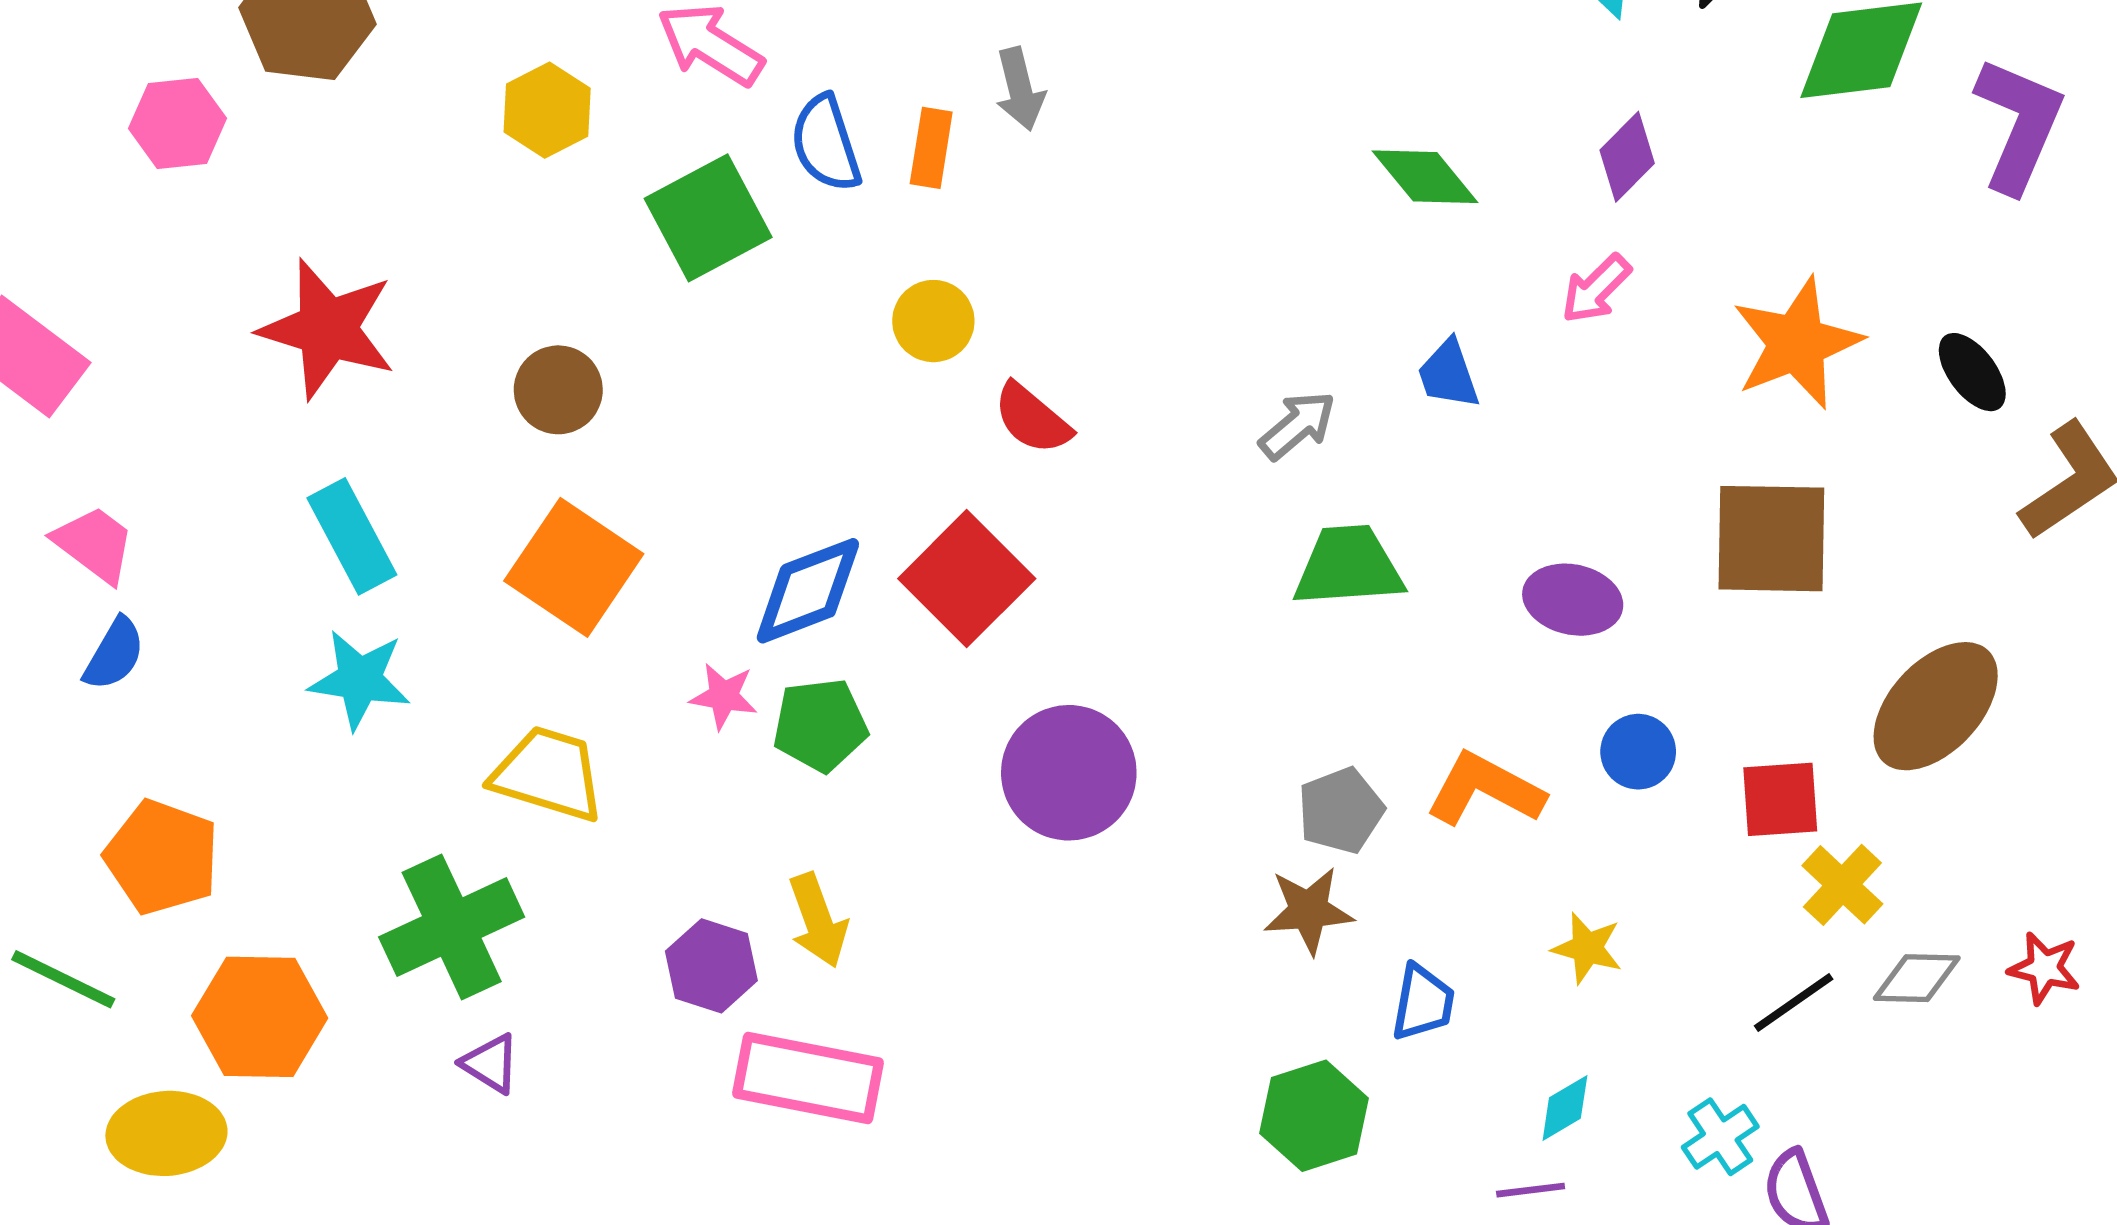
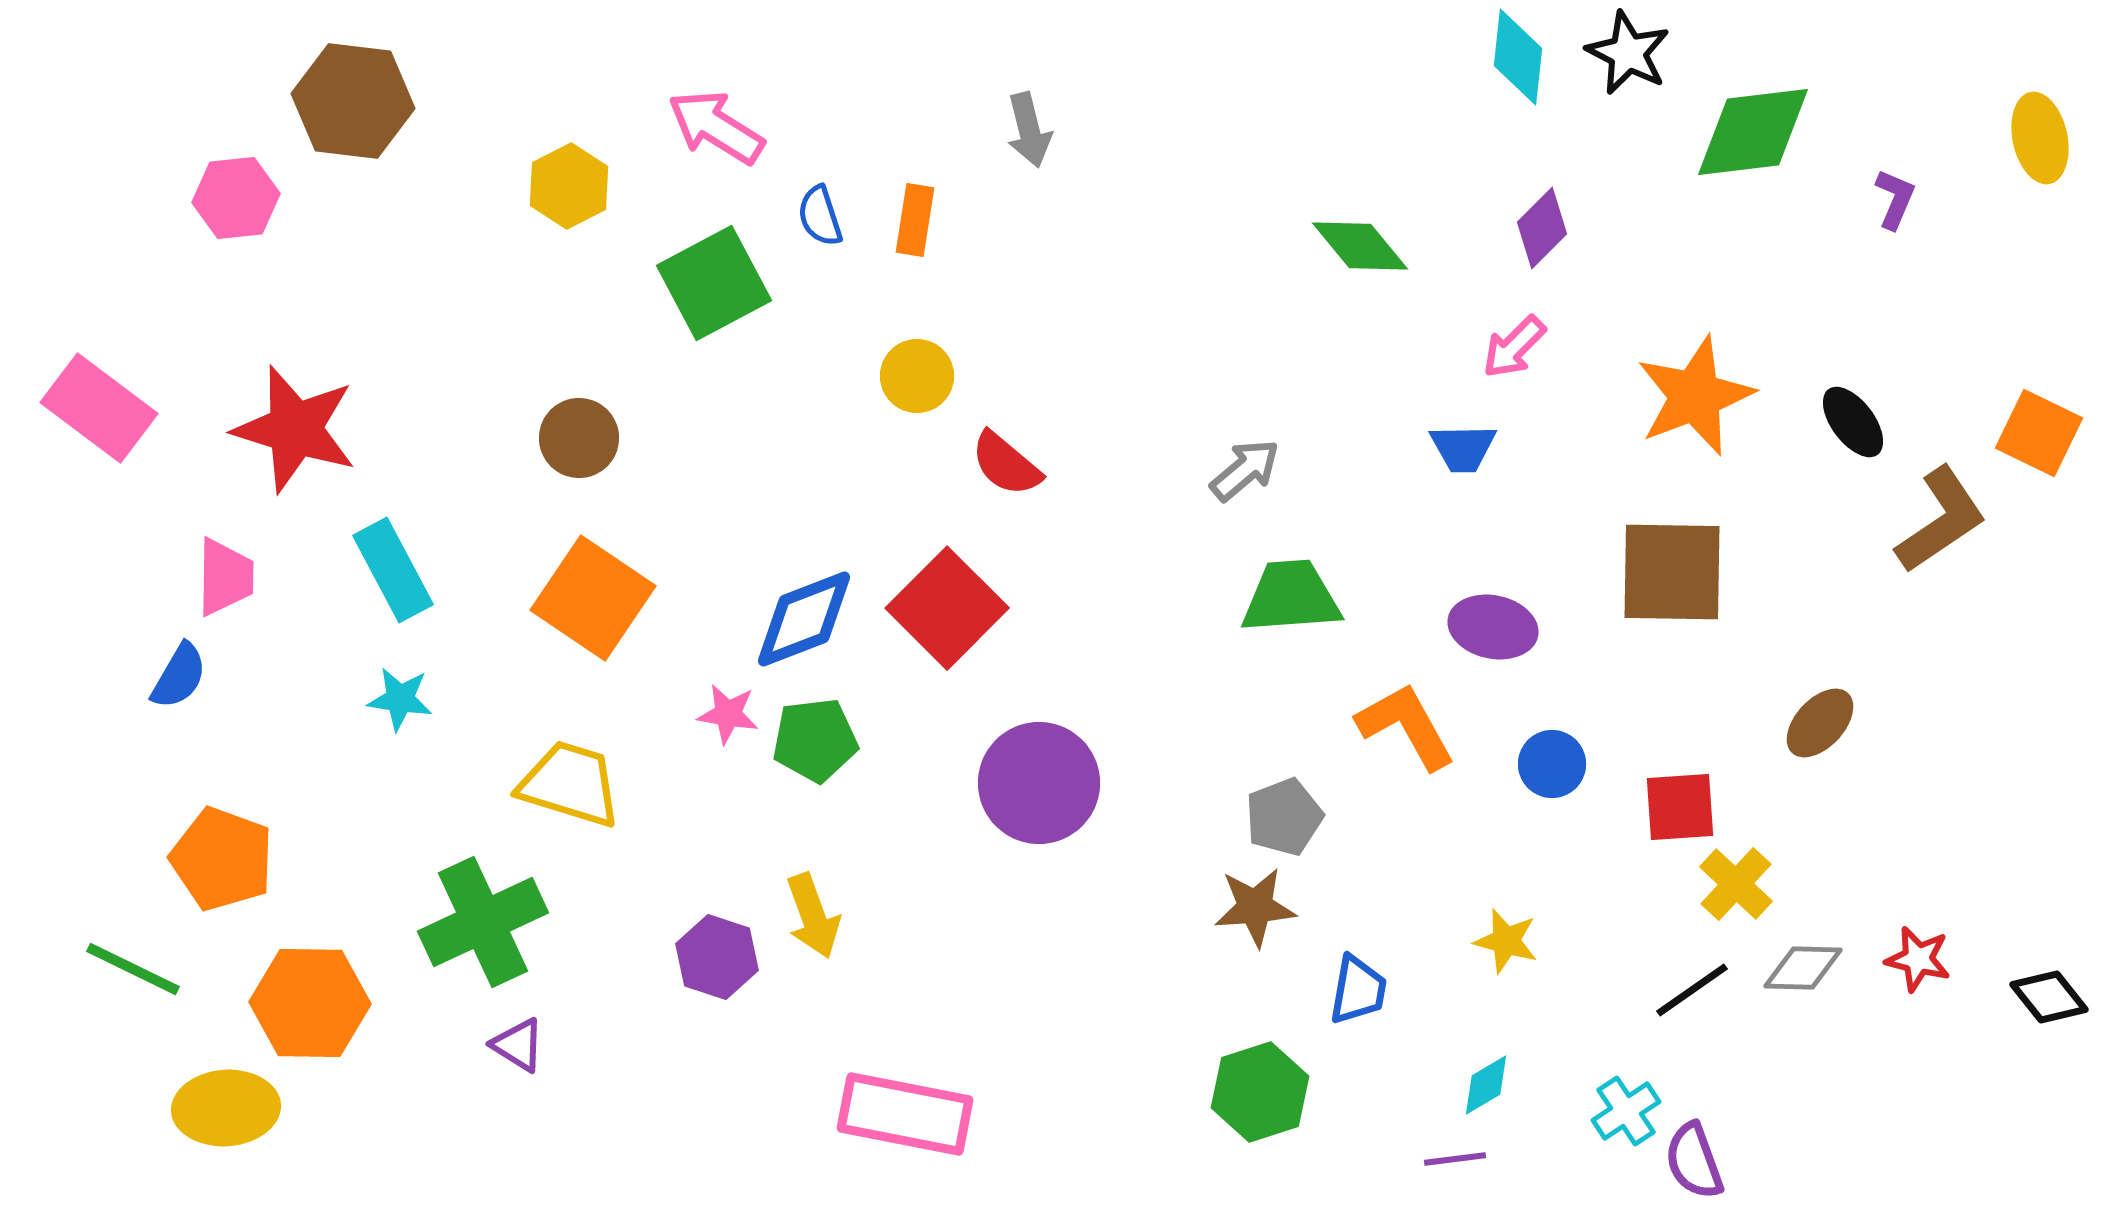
gray arrow: (1020, 89) -> (1029, 130), moved
purple L-shape: (2019, 125) -> (1895, 199), size x0.5
blue semicircle: (826, 143) -> (820, 216), size x0.7
red star: (327, 329) -> (295, 429), moved
blue trapezoid: (1448, 374) -> (1463, 448), moved, turned -72
pink trapezoid: (94, 544) -> (225, 577), moved, turned 54
cyan star: (360, 680) -> (400, 699), size x0.7
brown ellipse: (1936, 706) -> (1820, 723), size x0.6
orange L-shape: (1485, 789) -> (1406, 726), moved, turned 33
pink rectangle: (808, 1078) -> (905, 1114), moved

